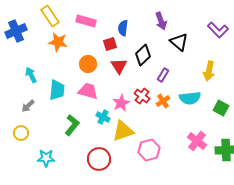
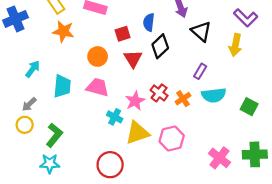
blue semicircle: (123, 28) -> (149, 22), moved
yellow arrow: (209, 71) -> (235, 45), moved
cyan arrow: (31, 75) -> (33, 69), turned 63
purple rectangle: (163, 75) -> (200, 71), moved
green L-shape: (72, 125) -> (54, 135), moved
yellow circle: (21, 133) -> (25, 125), moved
pink cross: (197, 141) -> (219, 158), moved
pink hexagon: (149, 150) -> (172, 139), moved

